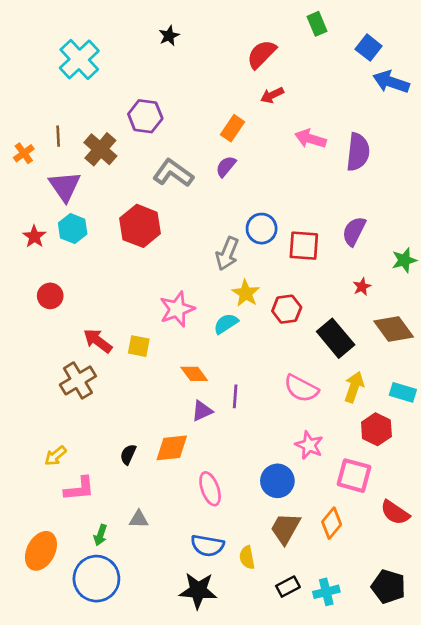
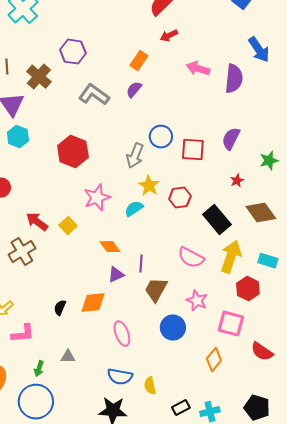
blue arrow: (391, 82) -> (259, 50), moved, turned -144
red hexagon: (140, 226) -> (73, 152), moved
yellow square: (139, 346) -> (68, 226), turned 36
yellow arrow: (354, 387) -> (231, 257), size x1.4
brown trapezoid: (285, 528) -> (156, 290), moved

